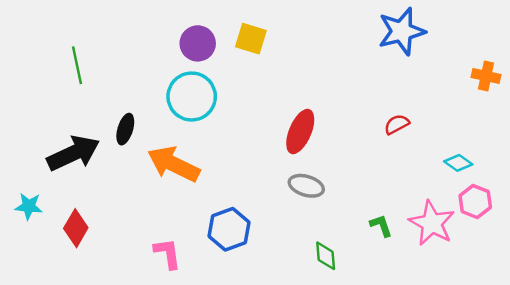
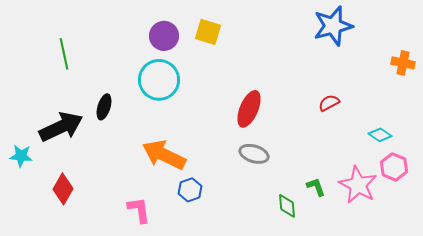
orange arrow: (174, 164) -> (164, 155), moved
cyan star: (29, 206) -> (21, 156), moved
blue hexagon: (229, 229) -> (190, 190), size x0.7
green diamond: (326, 256) -> (287, 206), moved

